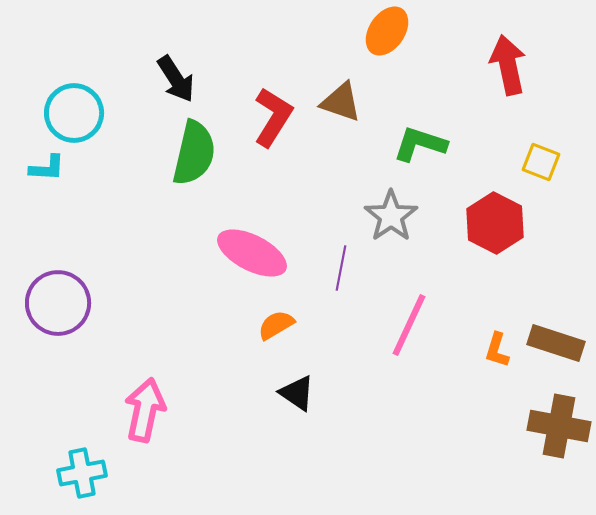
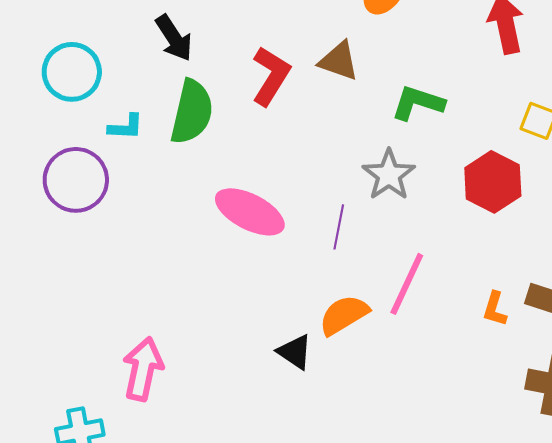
cyan L-shape: (47, 168) -> (126, 127), moved
purple circle: (58, 303) -> (76, 180), moved
orange semicircle: (276, 325) -> (344, 315), moved, size x1.4

